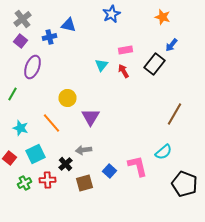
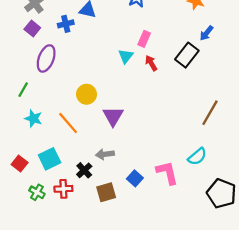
pink rectangle: (126, 50) -> (144, 39), moved, turned -56
cyan star: (20, 128) -> (33, 118), moved
green cross: (24, 183) -> (37, 192), turned -32

